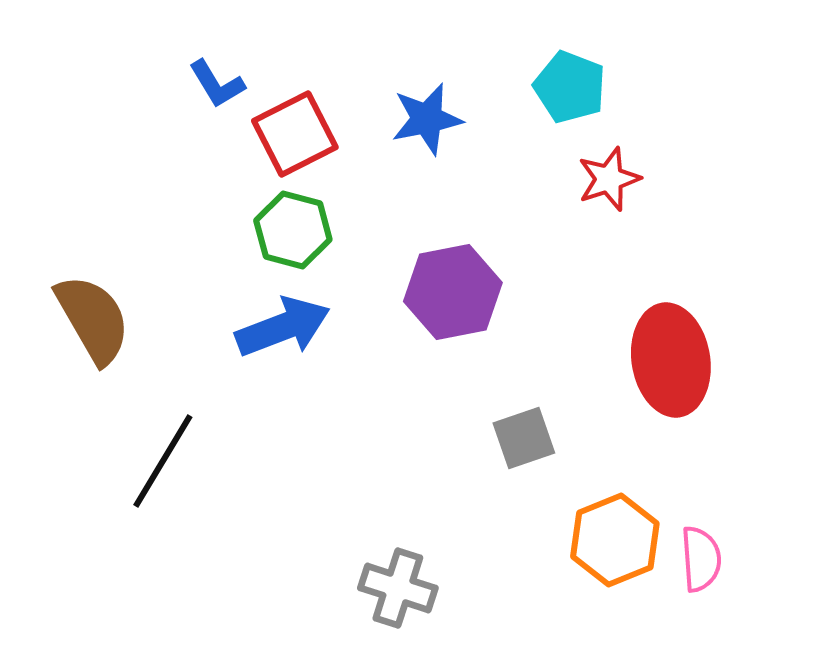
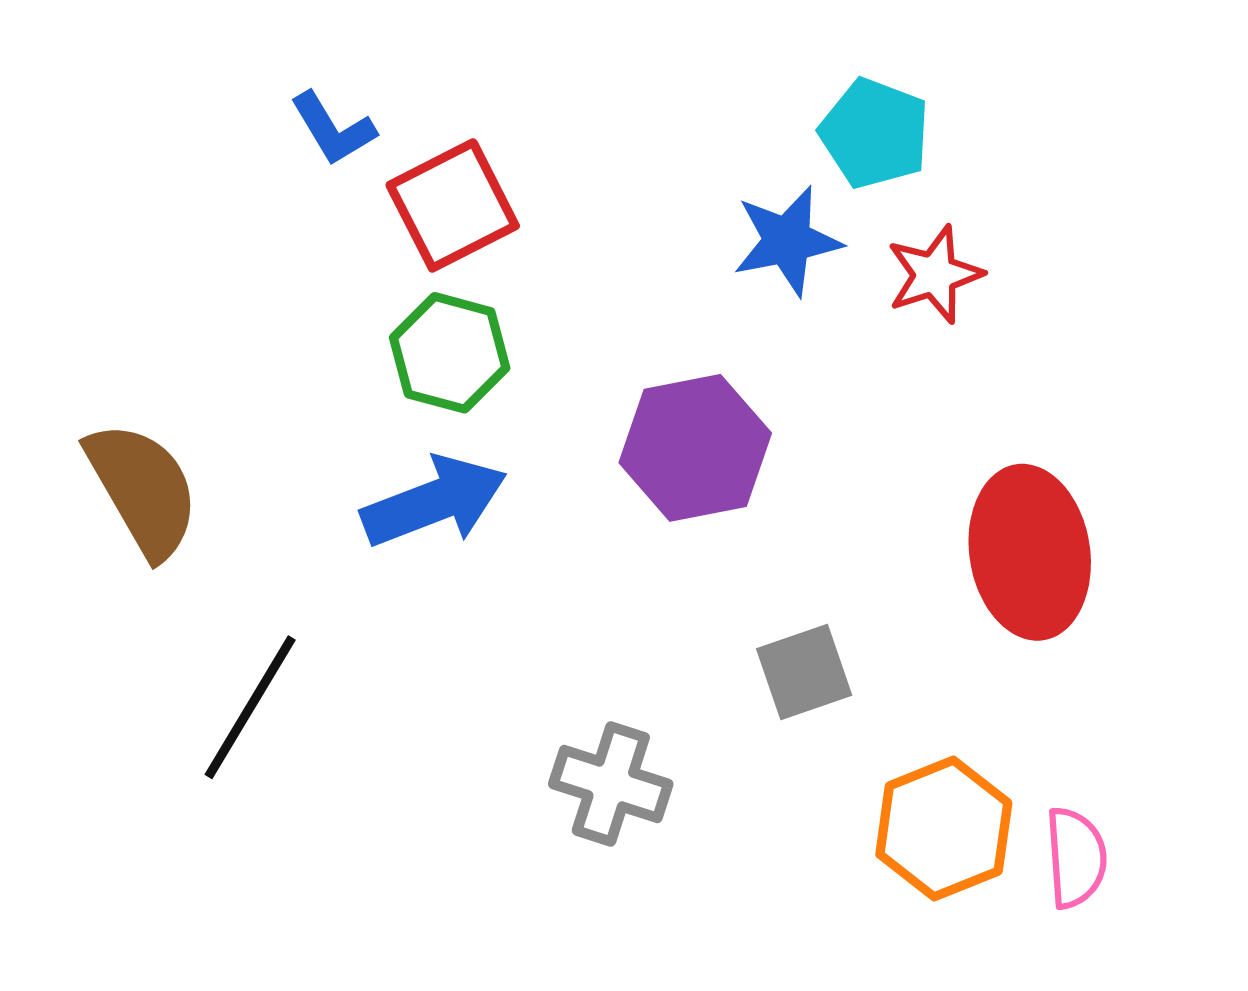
blue star: (427, 119) -> (787, 241), moved
gray cross: (398, 588) -> (611, 784), moved

